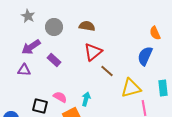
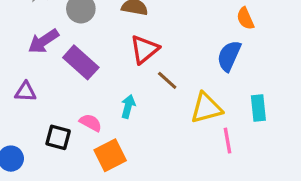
purple rectangle: (54, 60) -> (81, 62), size x1.5
purple triangle: (24, 70) -> (25, 92), moved
cyan arrow: (86, 99) -> (128, 106), moved

